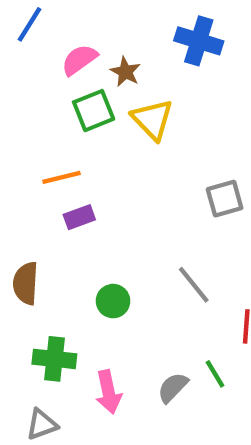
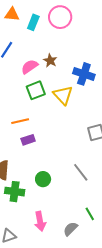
blue cross: (199, 41) -> (84, 74), moved
brown star: (125, 72) -> (50, 61), moved
green cross: (54, 359) -> (15, 192), moved
gray semicircle: (173, 387) -> (70, 229), moved

